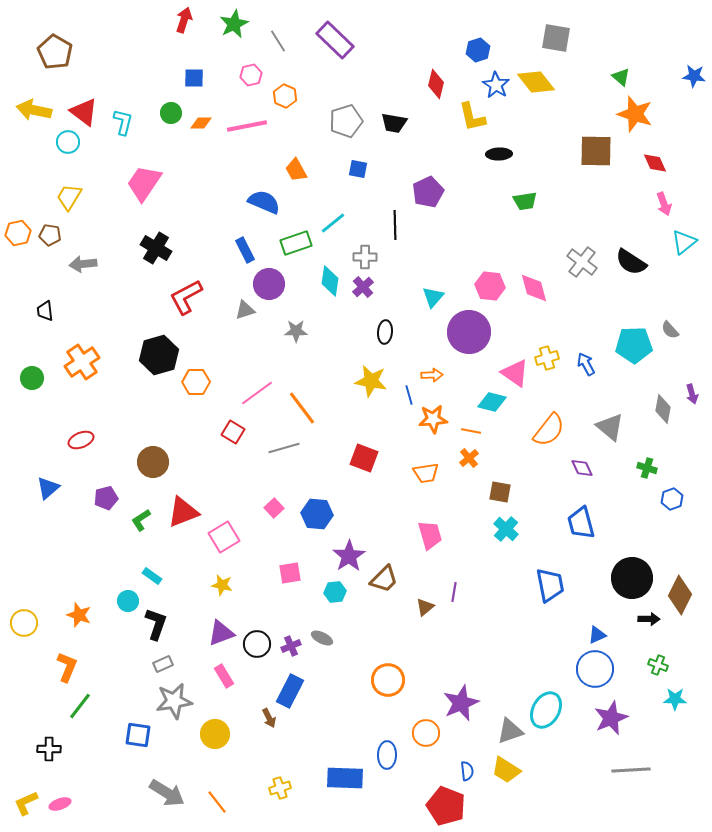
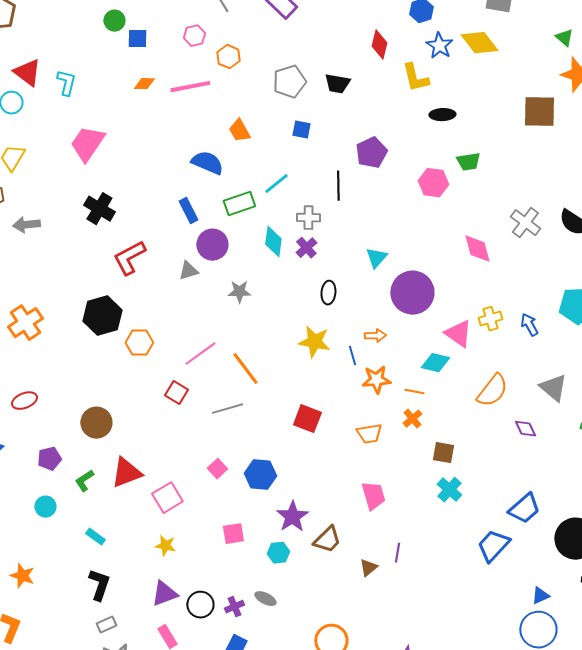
green circle: (171, 113) -> (114, 21), moved
pink hexagon: (490, 286) -> (433, 183), moved
blue trapezoid: (581, 523) -> (524, 509), moved, turned -116
blue trapezoid: (550, 585) -> (493, 546), turned -126
cyan circle: (128, 601) -> (45, 507), moved

